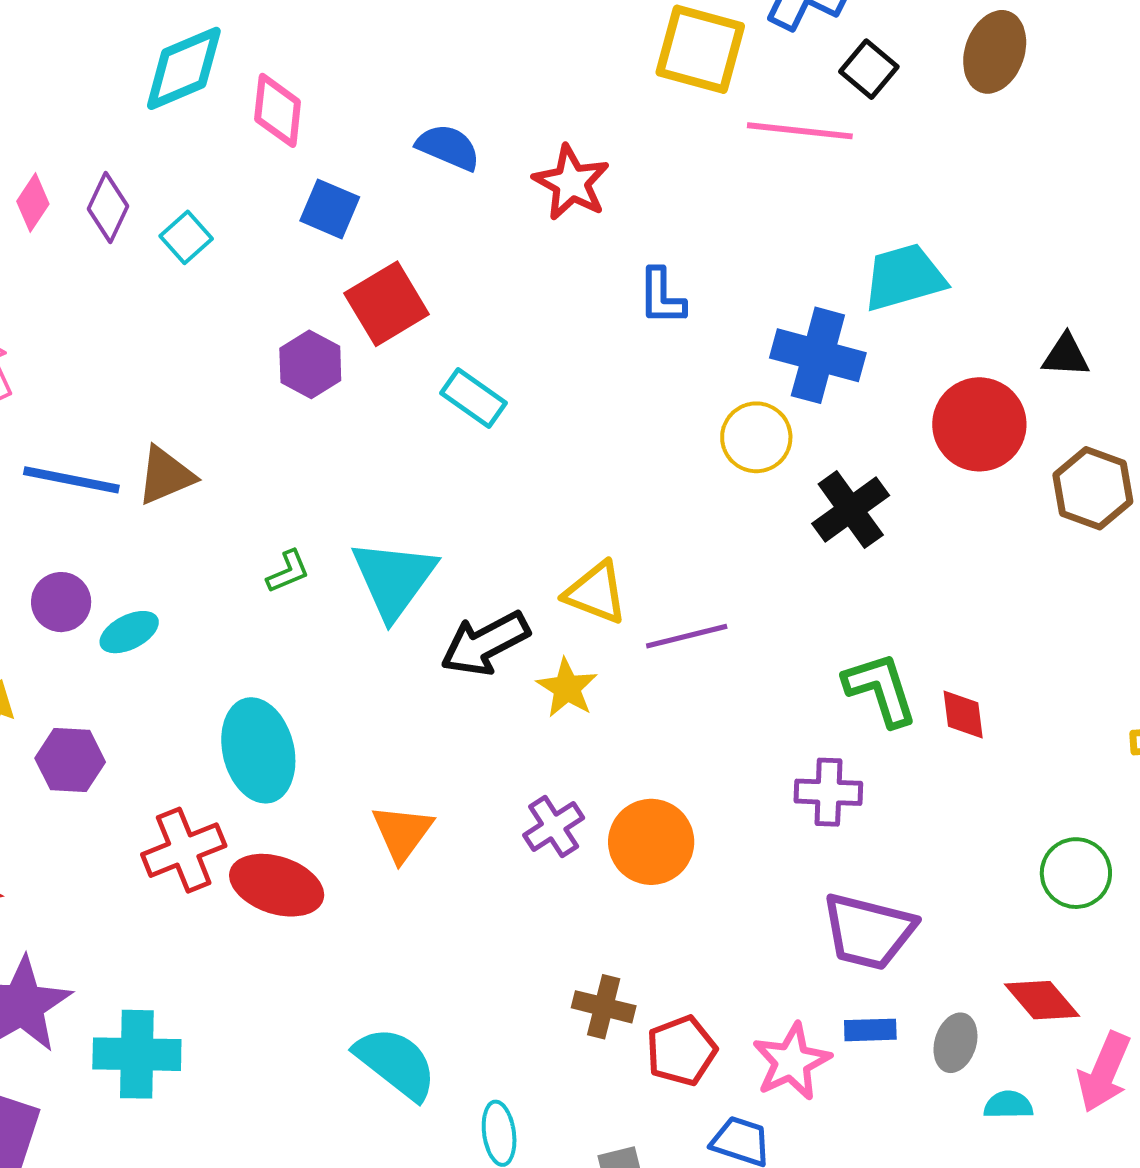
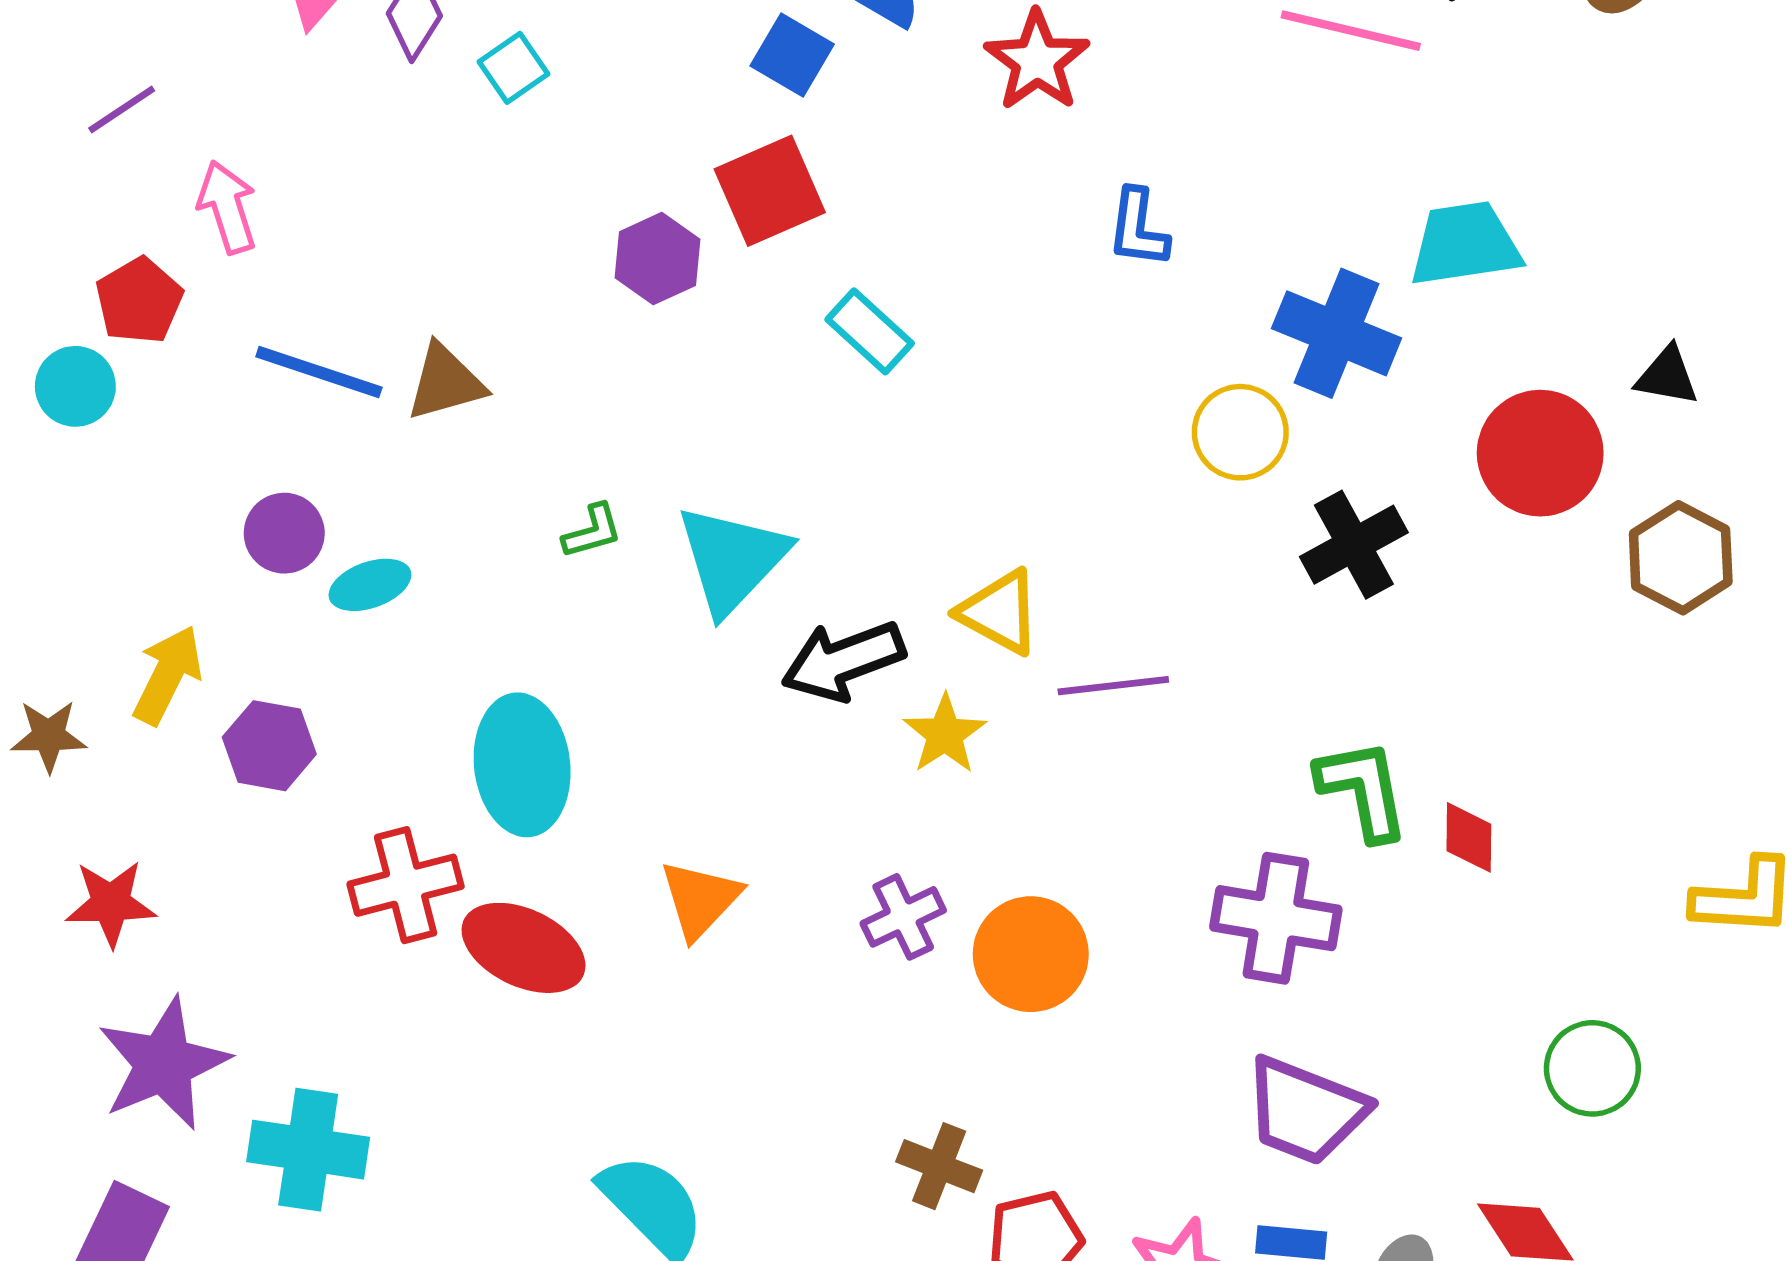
blue square: (330, 209) -> (792, 55), moved
purple cross: (828, 792) -> (1276, 918), size x1.4

